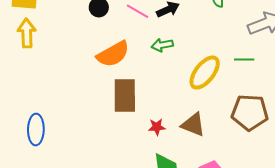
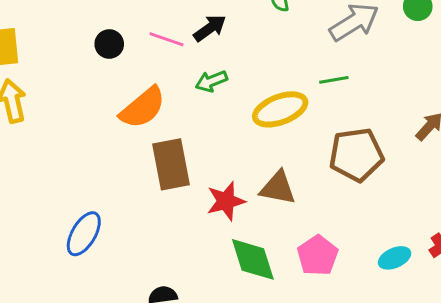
yellow ellipse: (205, 73) -> (280, 109), turned 42
red star: (157, 127) -> (226, 201), size x1.5
blue ellipse: (36, 130) -> (84, 234), moved, turned 40

